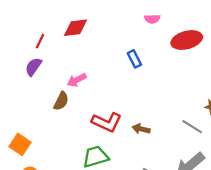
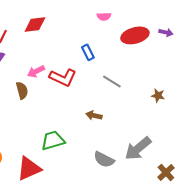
brown semicircle: (61, 101) -> (22, 90), turned -42
red L-shape: (107, 122) -> (63, 77), moved
gray line: (192, 127) -> (112, 81), moved

